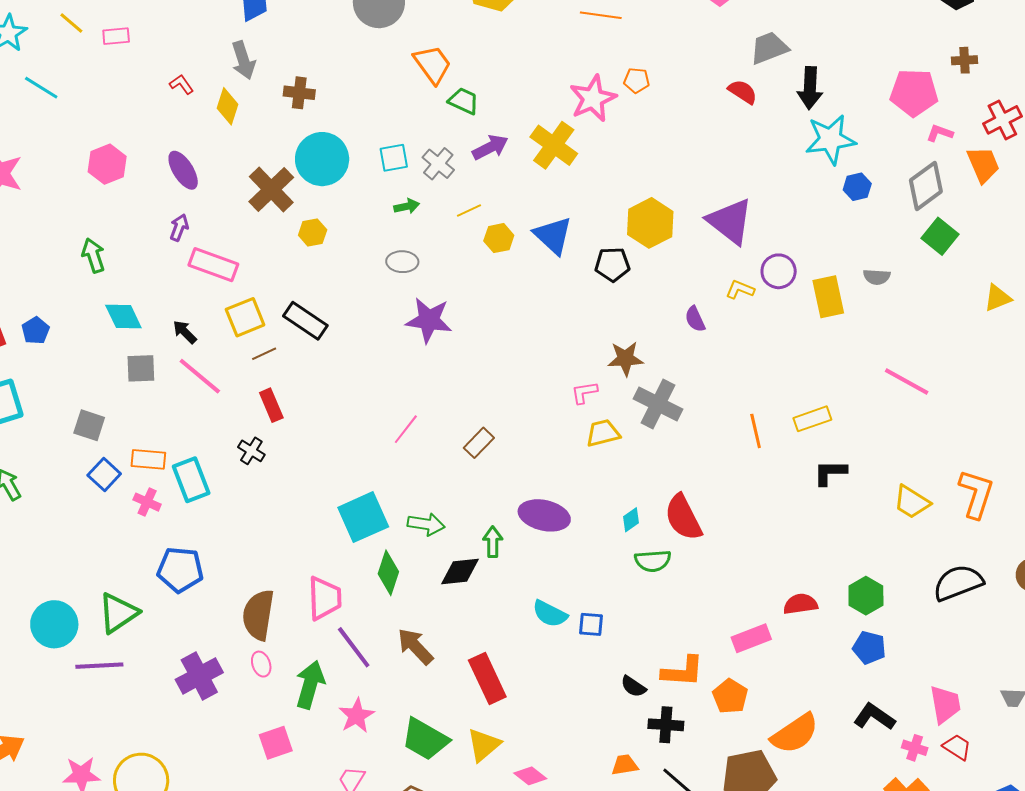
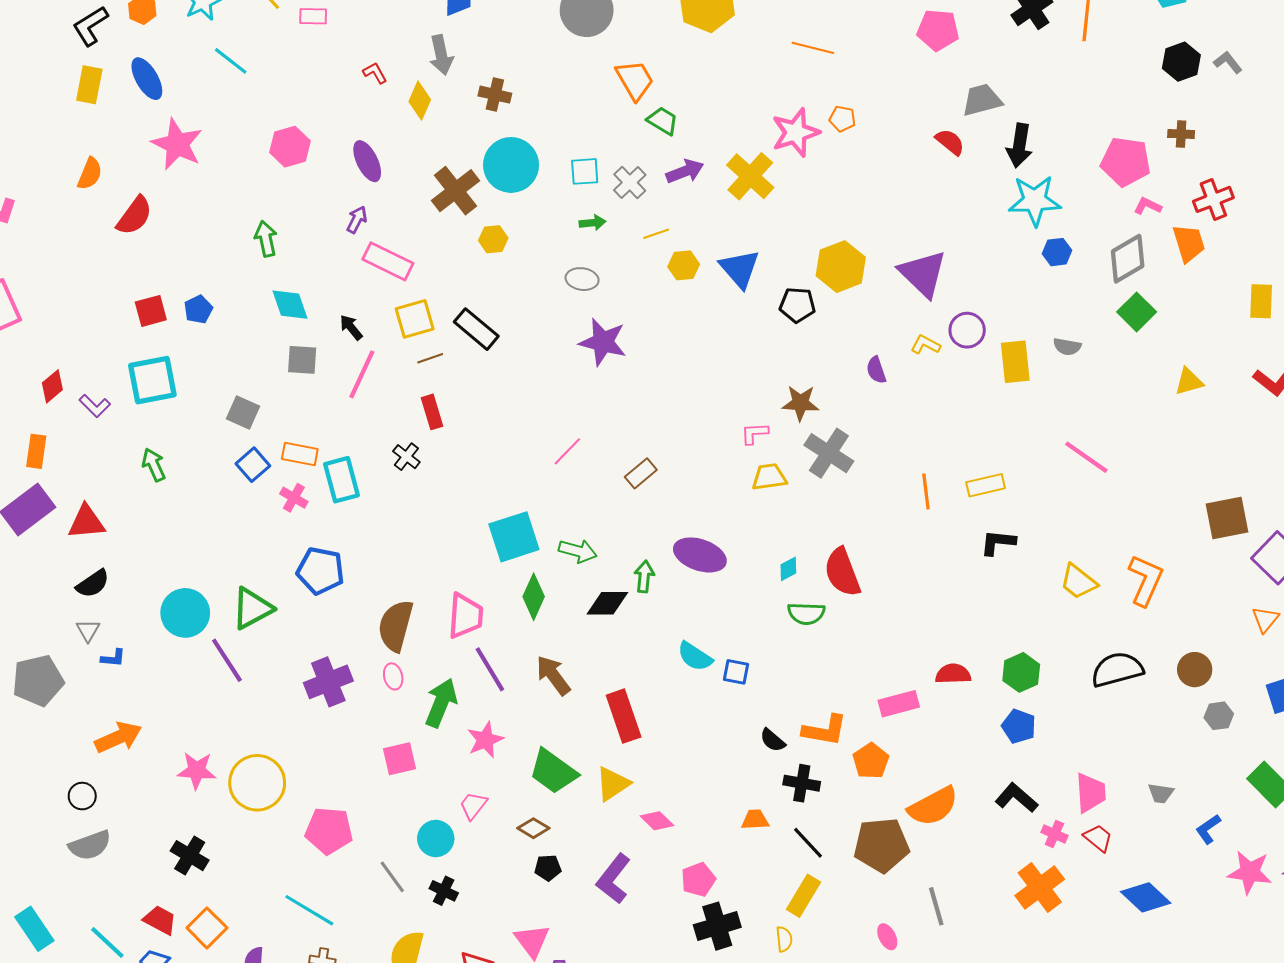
pink line: (200, 376) -> (362, 374), turned 69
purple line: (99, 666) -> (227, 660), turned 54

